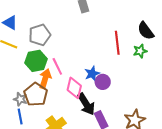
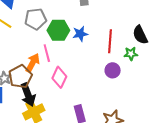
green hexagon: (36, 61) -> (58, 30), moved
blue star: (92, 74) -> (80, 34), moved
purple circle: (103, 82) -> (113, 70), moved
black arrow: (86, 104) -> (28, 95), moved

